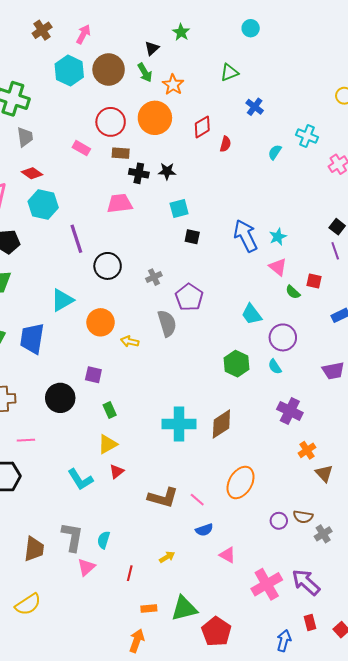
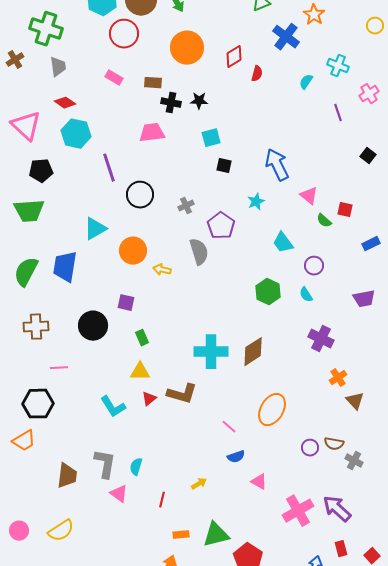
orange star: (173, 85) -> (314, 15), moved
blue cross: (255, 107) -> (286, 37), size x1.5
red circle: (111, 122) -> (124, 34), moved
cyan star: (278, 237) -> (256, 202), moved
purple line: (335, 251) -> (338, 113), moved
purple circle: (283, 337) -> (314, 266), size x0.7
yellow triangle: (108, 444) -> (140, 372), turned 30
brown L-shape: (163, 498) -> (182, 394), moved
gray cross: (323, 534) -> (354, 461), turned -30
pink triangle: (86, 567) -> (119, 494), turned -42

